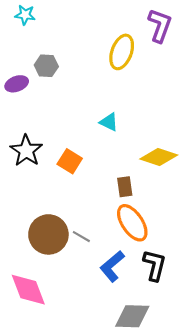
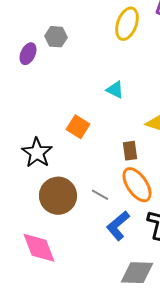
purple ellipse: (17, 84) -> (28, 54), turned -45
black star: (26, 151) -> (37, 153), moved
gray line: (81, 237) -> (100, 195), moved

